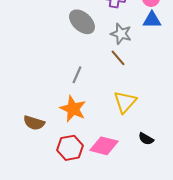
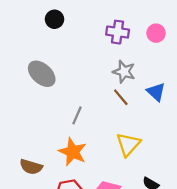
blue triangle: (152, 20) -> (156, 92), moved, turned 42
gray ellipse: (82, 22) -> (42, 74), moved

